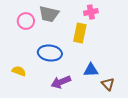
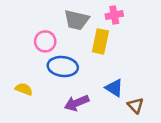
gray trapezoid: (49, 14) -> (77, 20), moved
pink circle: (26, 21) -> (45, 41), moved
blue triangle: (91, 70) -> (114, 88), turned 35

